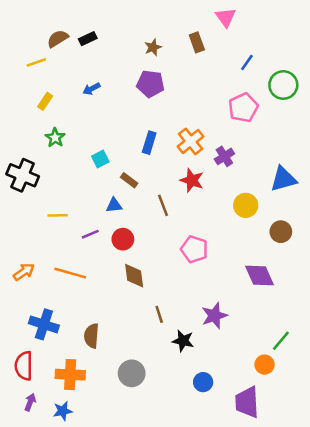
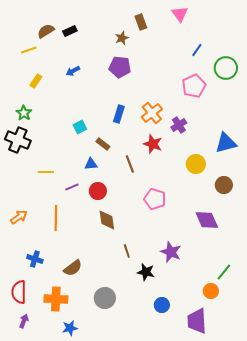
brown rectangle: (197, 42) -> (141, 22), moved
green star: (55, 138) -> (24, 113), moved
orange line: (70, 273) -> (56, 218), turned 75
purple star: (214, 316) -> (171, 252), turned -30
blue cross: (44, 324) -> (35, 259), size x0.7
brown semicircle: (92, 336) -> (73, 268), turned -132
blue star: (63, 411) -> (70, 328), moved

